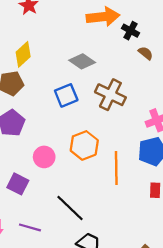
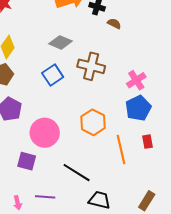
orange hexagon: (84, 145) -> (93, 122), moved
pink circle: (44, 157) -> (45, 133), size x1.5
orange line: (116, 168) -> (121, 149), moved

